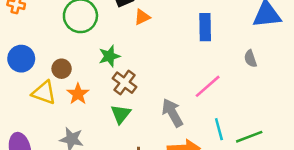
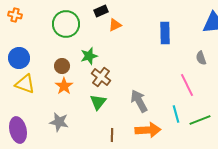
brown circle: (62, 69) -> (62, 66), moved
pink line: (208, 86) -> (187, 85), moved, turned -75
yellow triangle: (44, 93) -> (25, 84), moved

